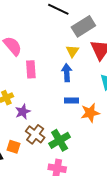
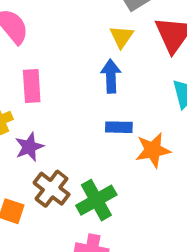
pink rectangle: (31, 69) -> (32, 86), moved

